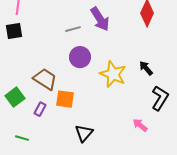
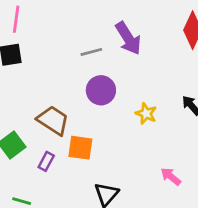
yellow star: (113, 74) -> (146, 114), size x0.6
pink arrow: (140, 125) -> (171, 176), moved

